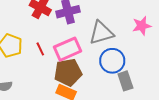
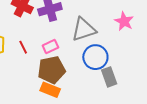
pink star: (142, 26) -> (124, 21), turned -30
pink rectangle: (67, 49) -> (50, 47), size x0.6

